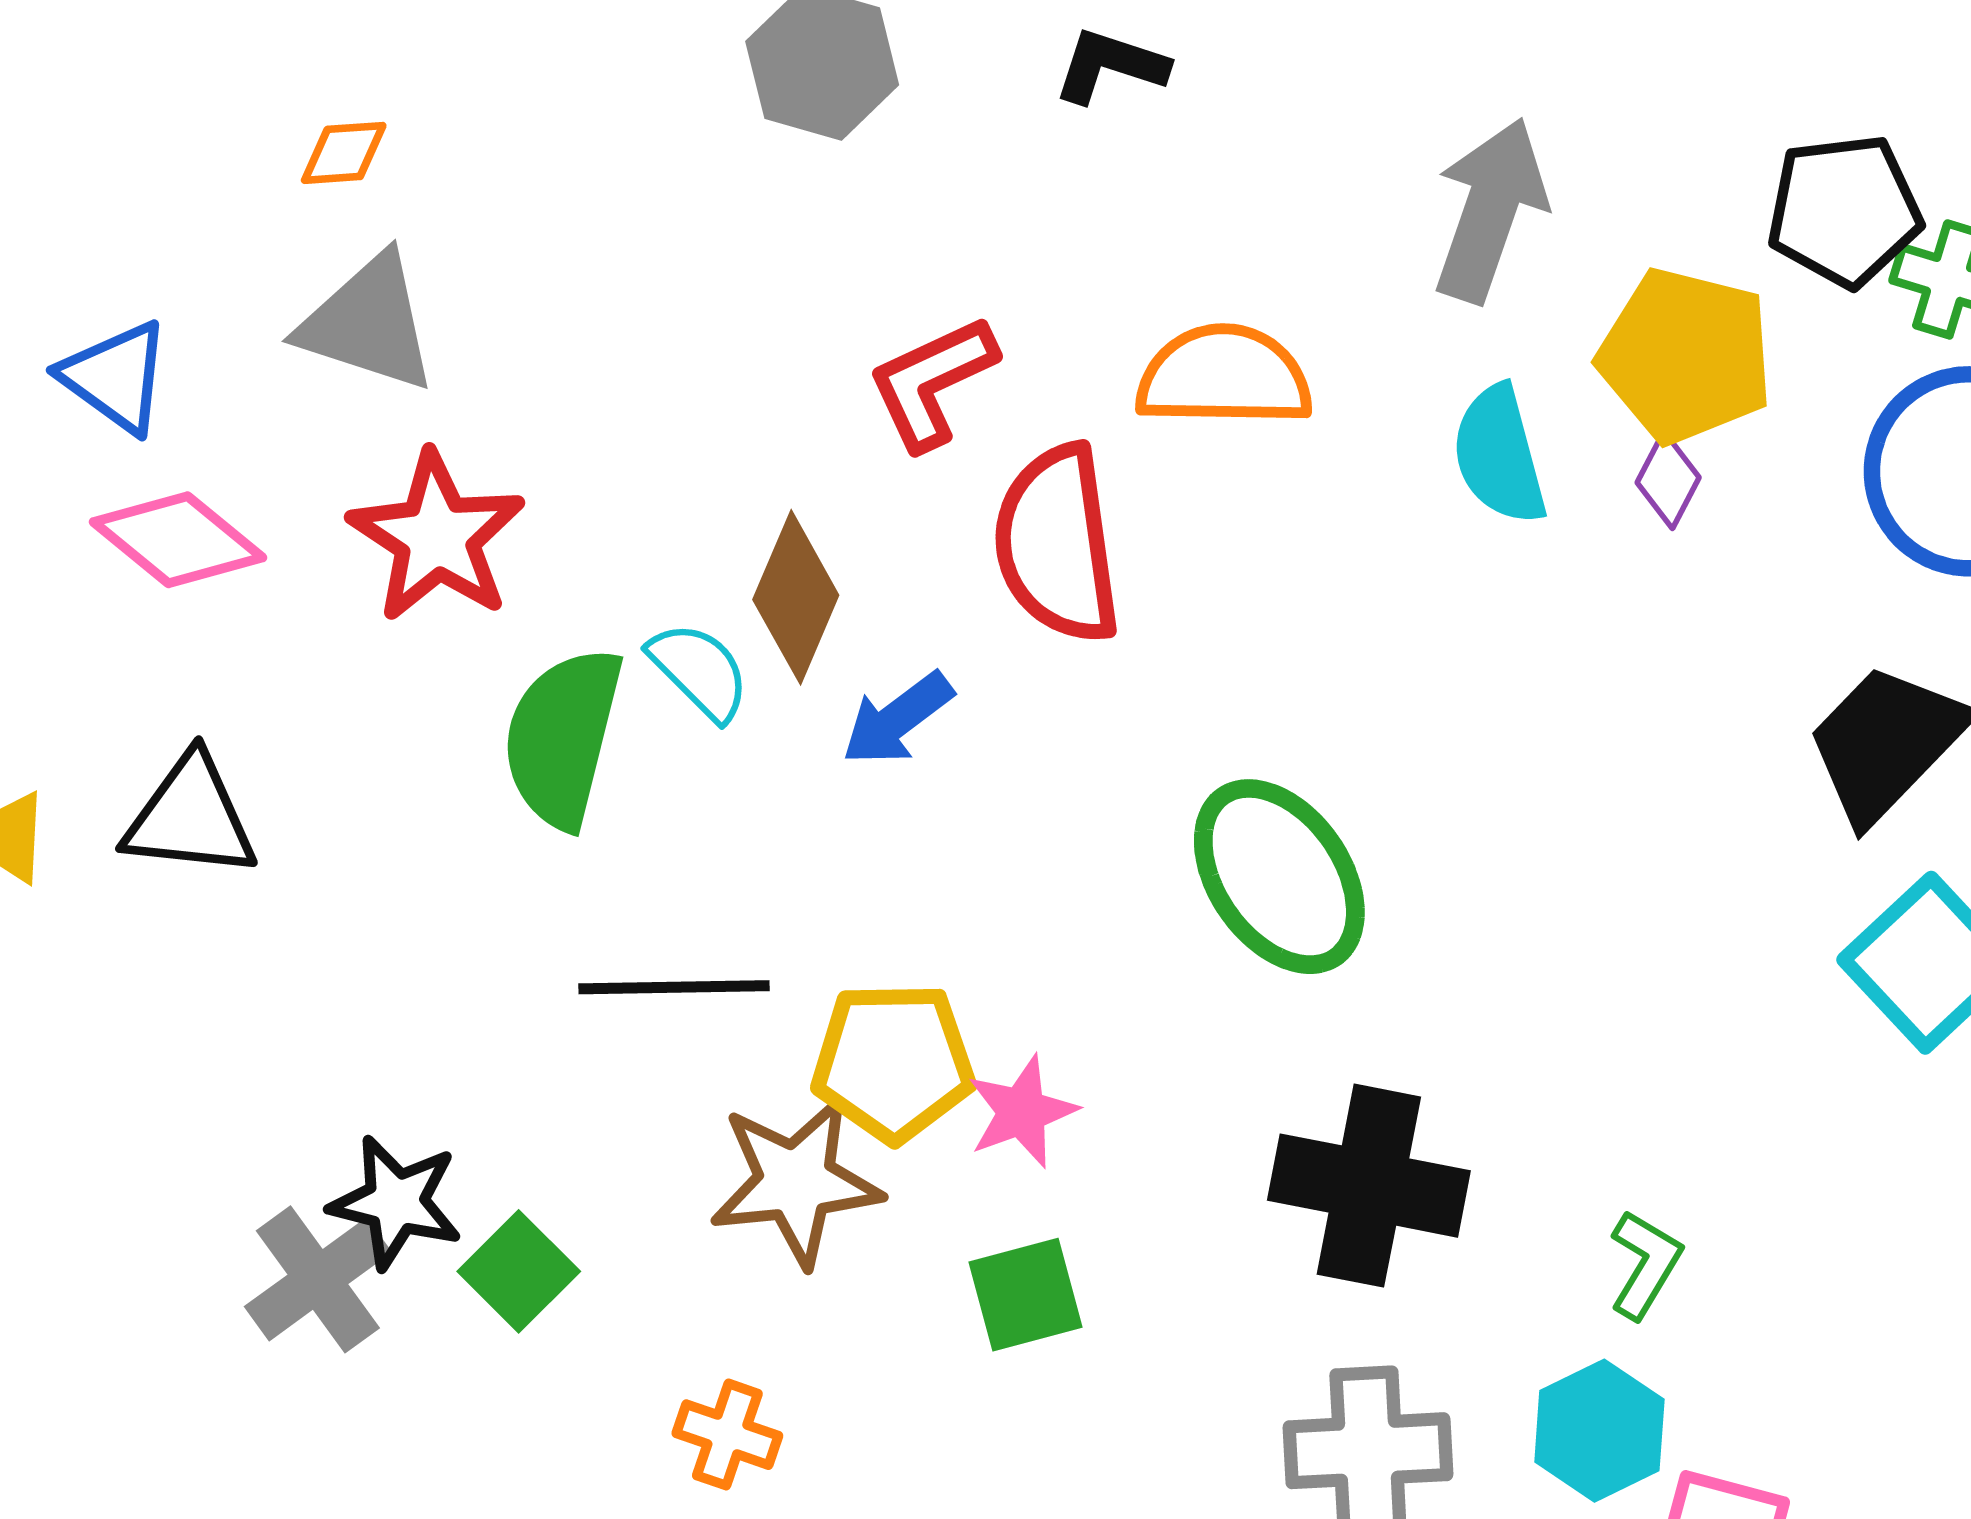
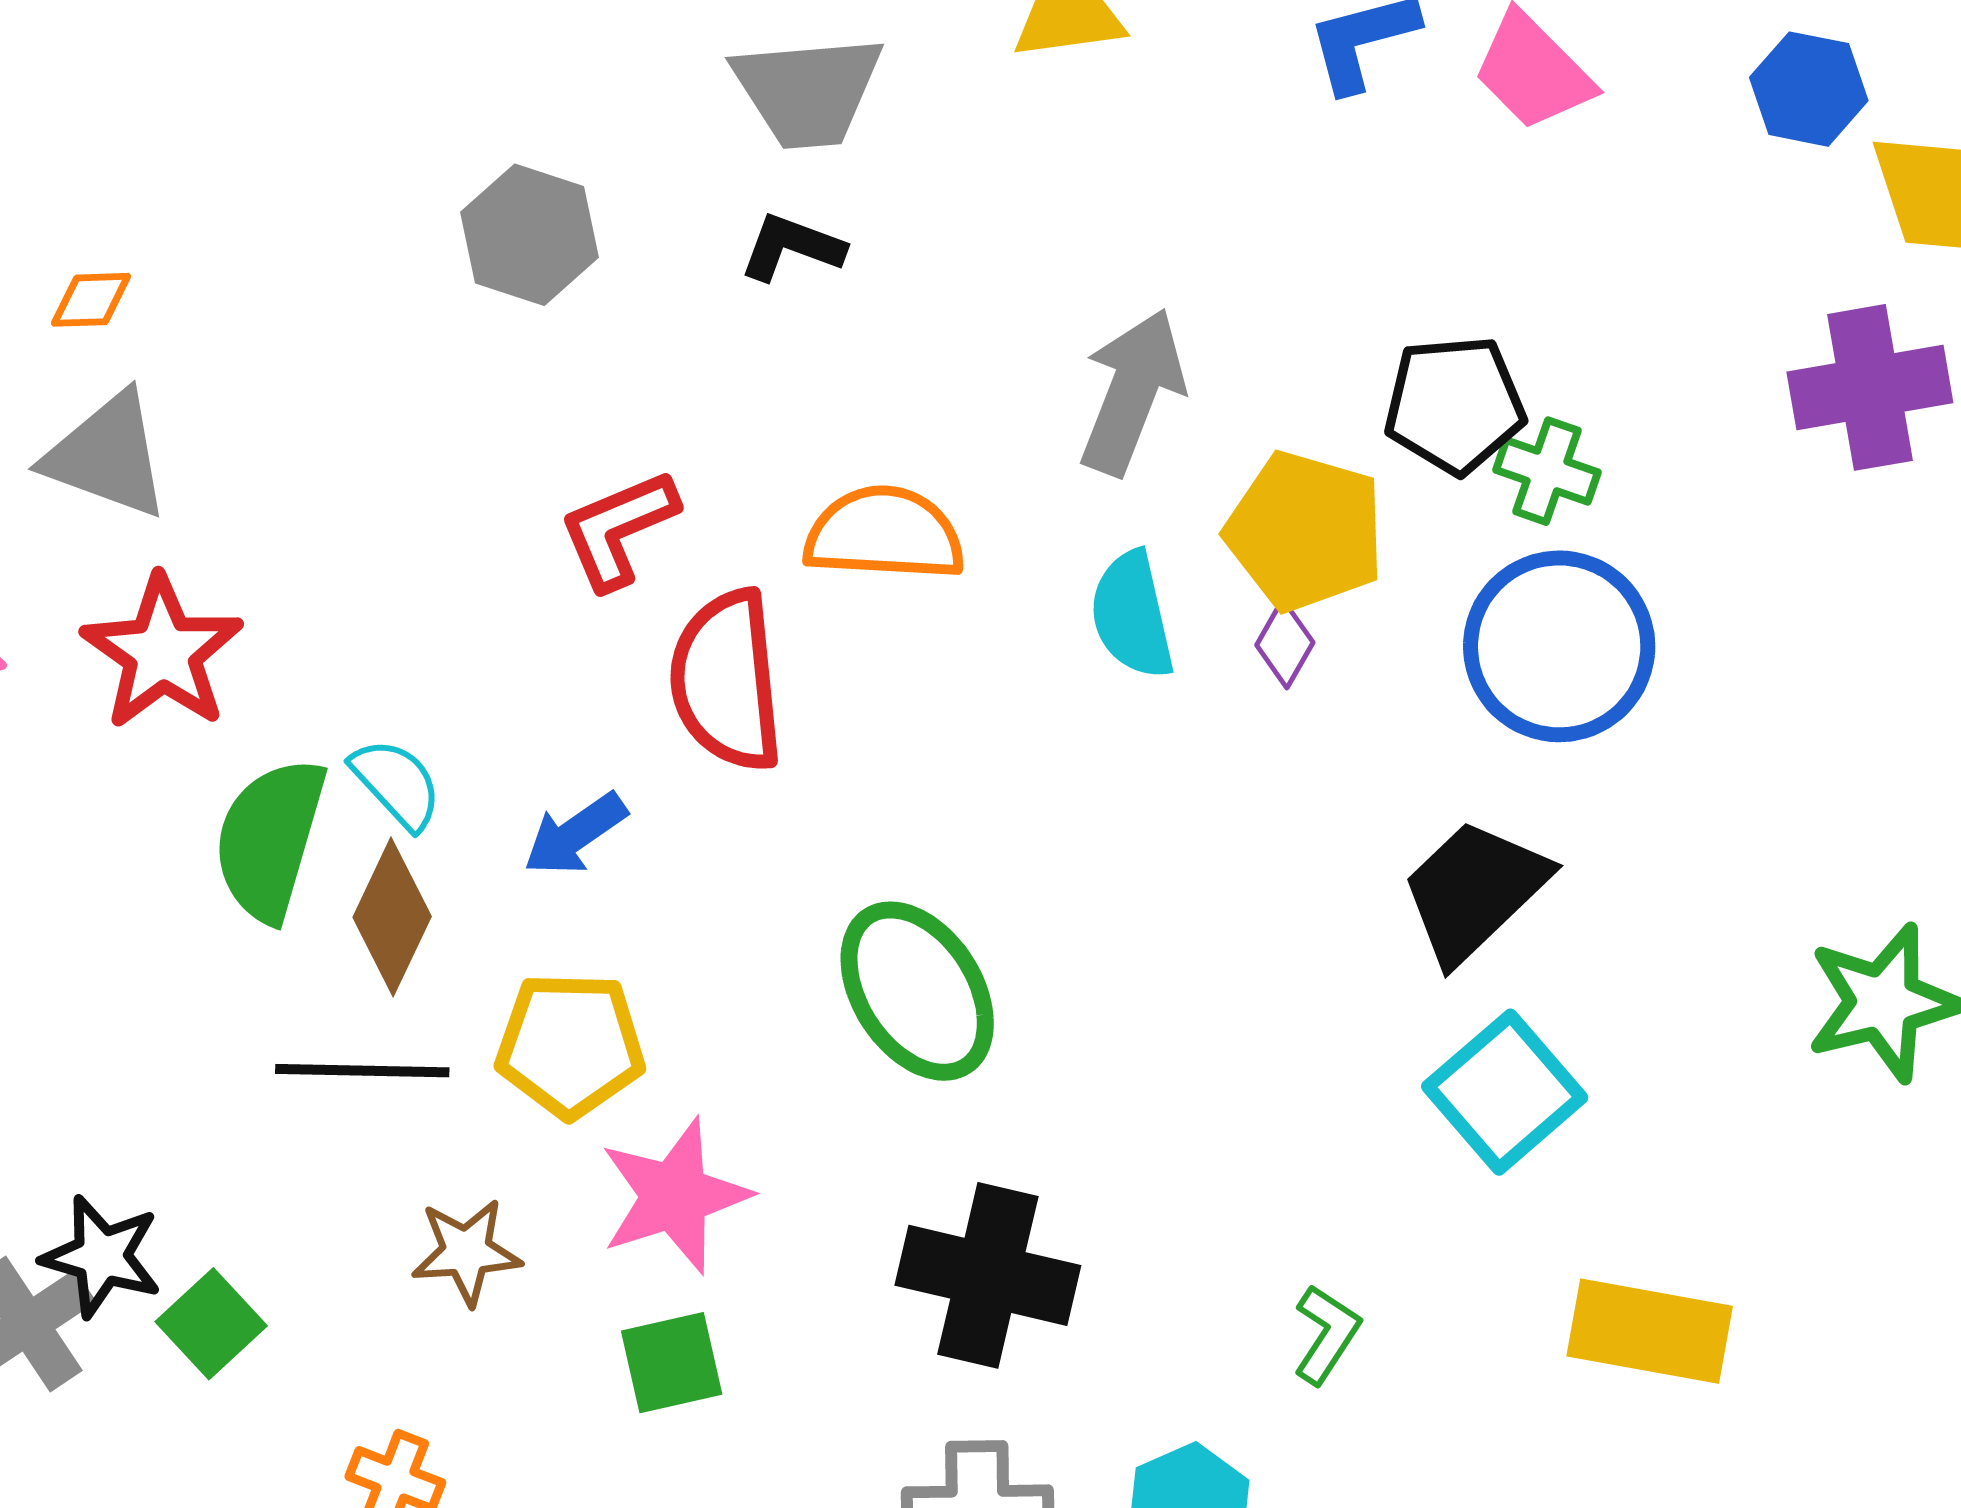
brown diamond: (796, 597) -> (392, 917), moved
yellow pentagon: (893, 1062) -> (570, 1045), moved
pink star: (1022, 1112) -> (675, 1196), size x1.5
brown star: (796, 1182) -> (466, 1252), size x0.7
green L-shape: (1645, 1264) -> (1326, 1334), moved

